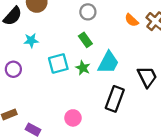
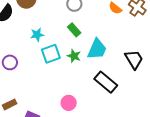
cyan star: (31, 40) -> (37, 35), moved
black rectangle: (115, 99) -> (106, 82), turned -65

